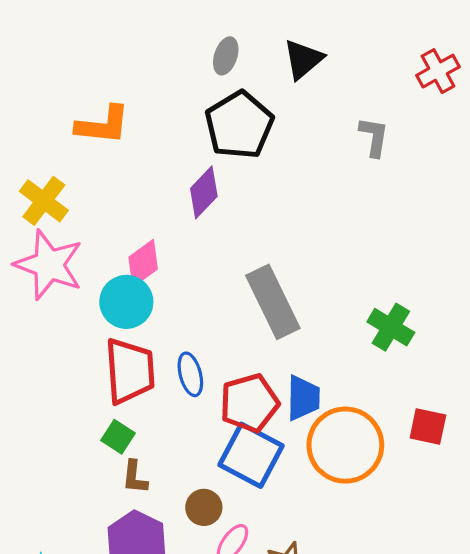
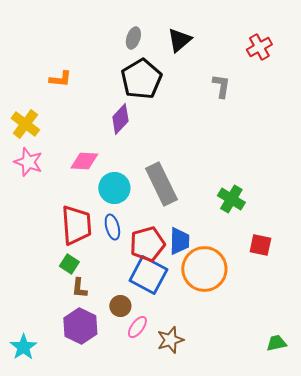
orange L-shape: (103, 125) -> (60, 79), size x0.7
pink diamond: (143, 263) -> (84, 161), turned 40
pink star: (49, 265) -> (28, 162), size x0.7
cyan circle: (126, 302) -> (114, 188), moved
red square: (428, 427) -> (260, 245), moved

